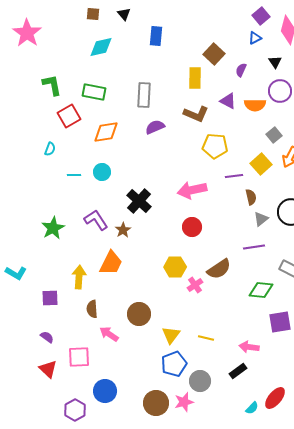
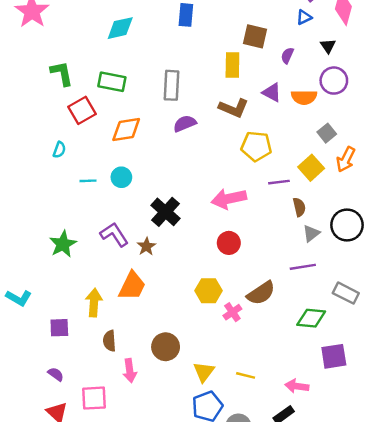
brown square: (214, 54) -> (255, 36), turned -30
pink arrow: (109, 334) -> (130, 371), turned -132

